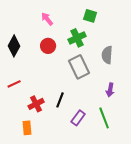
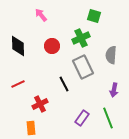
pink arrow: (47, 19) -> (41, 15), moved
black diamond: (14, 46) -> (18, 46), turned -30
black line: (60, 100) -> (64, 84), moved, turned -49

